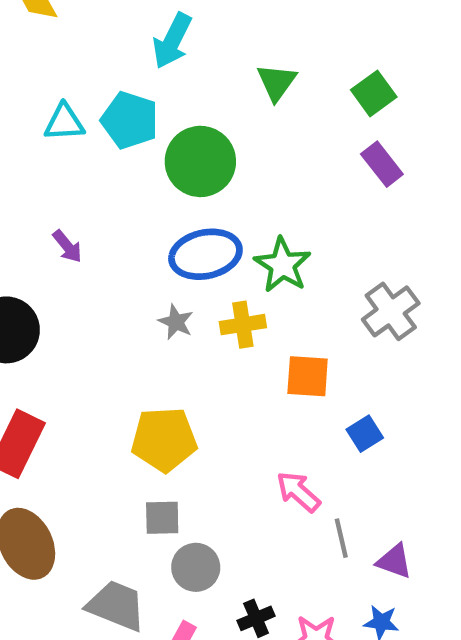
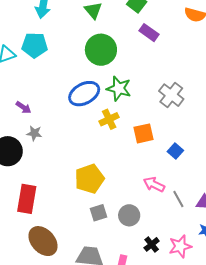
green circle: (200, 161) -> (101, 50), moved
gray star: (176, 322) -> (34, 133), moved
gray circle: (196, 567) -> (129, 215), moved

